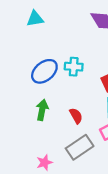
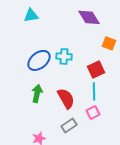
red semicircle: (76, 116) -> (66, 98), size x1.5
gray rectangle: (80, 147) -> (69, 125), size x0.7

